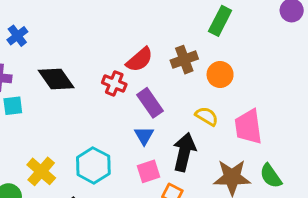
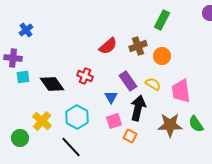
black diamond: (56, 79) -> (52, 84), moved
red cross: (114, 83) -> (85, 76), moved
purple rectangle: (150, 103) -> (128, 81), moved

